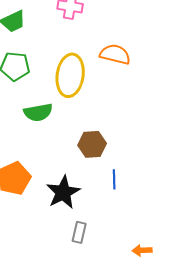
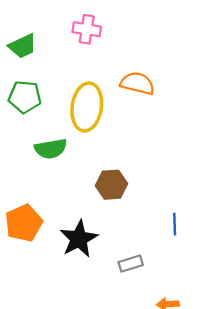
blue line: (114, 179) -> (175, 224), moved
gray rectangle: (79, 232) -> (131, 264), moved, turned 60

